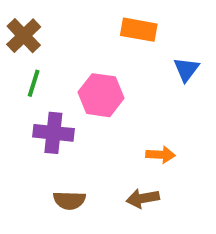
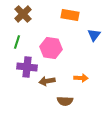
brown cross: (24, 36) -> (23, 14), moved
brown arrow: (143, 198) -> (47, 81), moved
brown semicircle: (69, 200) -> (65, 101), moved

